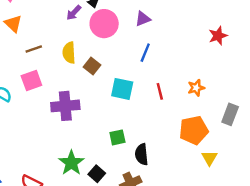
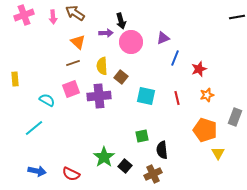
purple arrow: (74, 13) -> (106, 33), turned -136
orange triangle: (13, 24) -> (78, 42), moved
red star: (218, 36) -> (199, 69), moved
blue line: (145, 53) -> (175, 58), moved
purple cross: (65, 106) -> (99, 96), moved
orange pentagon: (194, 130) -> (205, 130), turned 30

